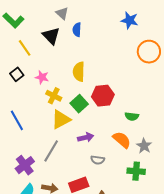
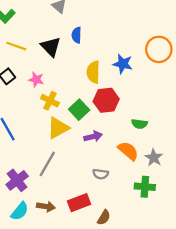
blue star: (130, 20) -> (123, 64), moved
blue semicircle: (77, 30) -> (77, 35), moved
black triangle: (51, 36) -> (51, 47), moved
yellow line: (25, 48) -> (16, 46), turned -36
yellow semicircle: (79, 72) -> (93, 72), moved
purple arrow: (86, 137) -> (93, 136), moved

